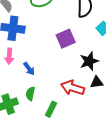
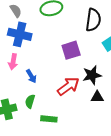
red arrow: (73, 88) -> (68, 86), moved, turned 120
green rectangle: (51, 109) -> (49, 119), turned 63

